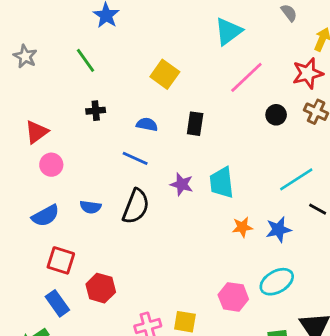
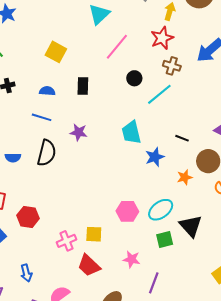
black circle: (276, 115) -> (134, 78), moved
cyan line: (296, 179) -> (159, 94), moved
cyan trapezoid: (222, 183) -> (131, 133), moved
orange star: (242, 227) -> (185, 177), moved
cyan ellipse: (277, 282) -> (161, 210), moved

